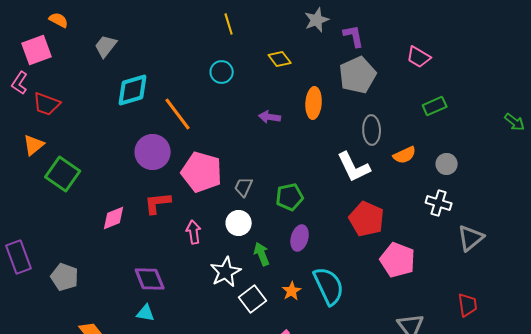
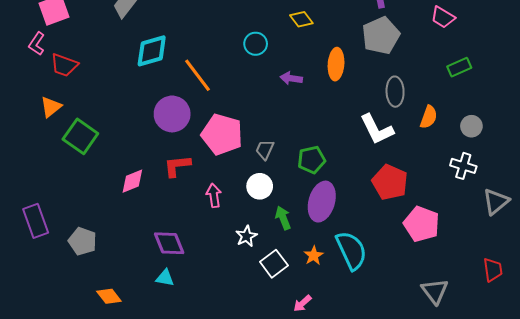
cyan circle: (222, 72) -> (256, 44), moved
orange semicircle: (405, 155) -> (429, 117), turned -45
purple ellipse: (300, 238) -> (322, 202), size x1.5
white star: (226, 272) -> (246, 236), size x0.7

